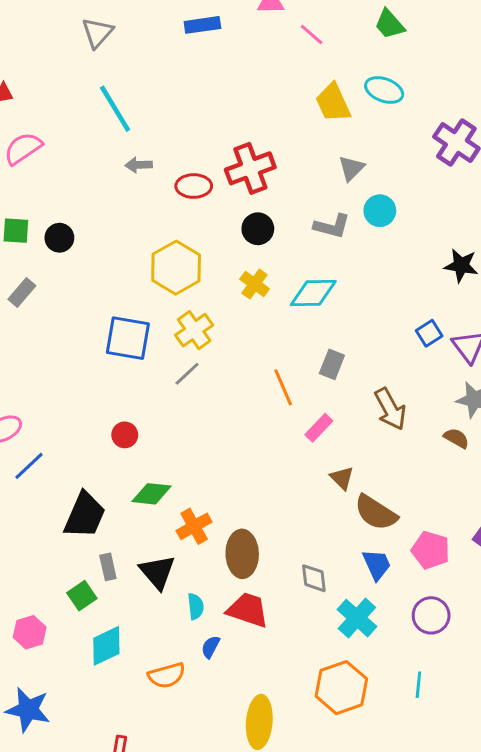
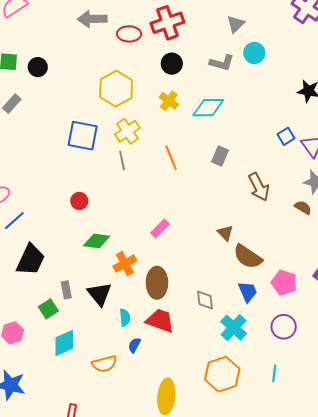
gray arrow: (139, 165) -> (92, 19), size x1.6
gray line: (187, 374) -> (122, 161), turned -60
orange line: (283, 387) -> (171, 158), moved
pink rectangle: (319, 428) -> (160, 228), moved
black trapezoid: (85, 515) -> (31, 260), moved

